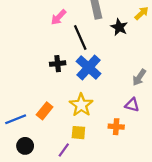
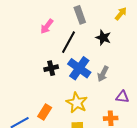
black star: (119, 27) -> (103, 38), moved
black line: (80, 37) -> (69, 42), turned 60
gray arrow: (139, 77) -> (103, 74), moved

